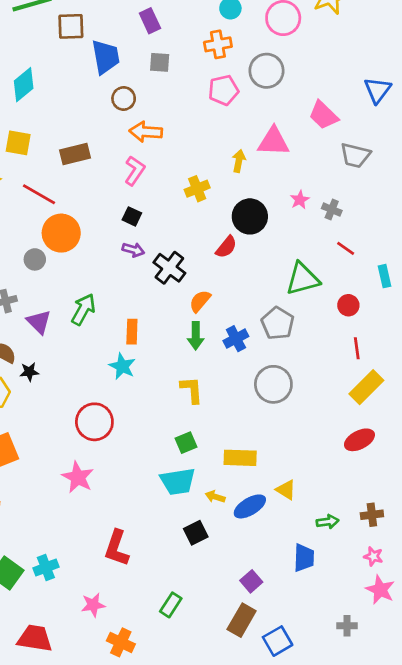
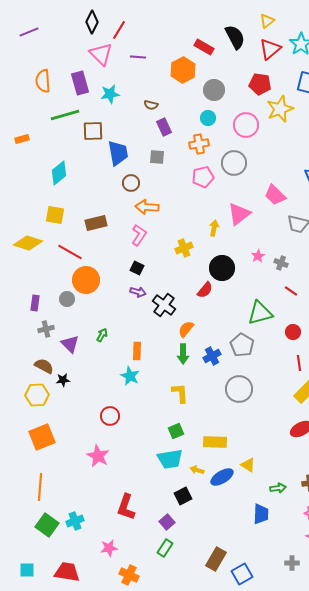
purple rectangle: (150, 21) -> (164, 127), moved
pink triangle: (273, 142) -> (239, 214), turned -40
green arrow: (83, 309) -> (102, 335), size x0.6
red circle: (94, 422) -> (110, 416), size x0.7
purple square: (251, 581) -> (167, 522), moved

